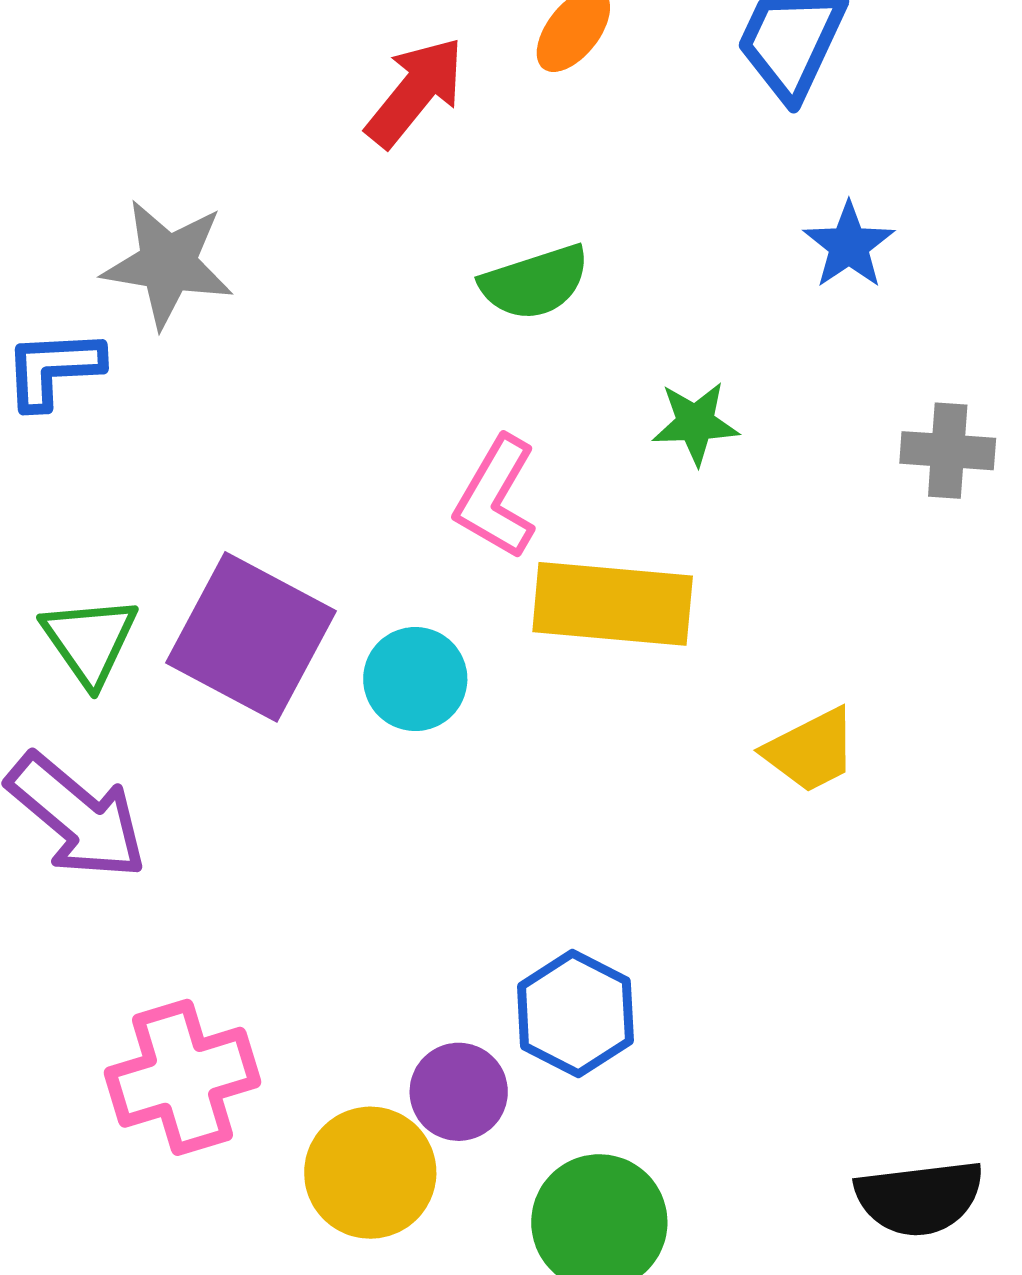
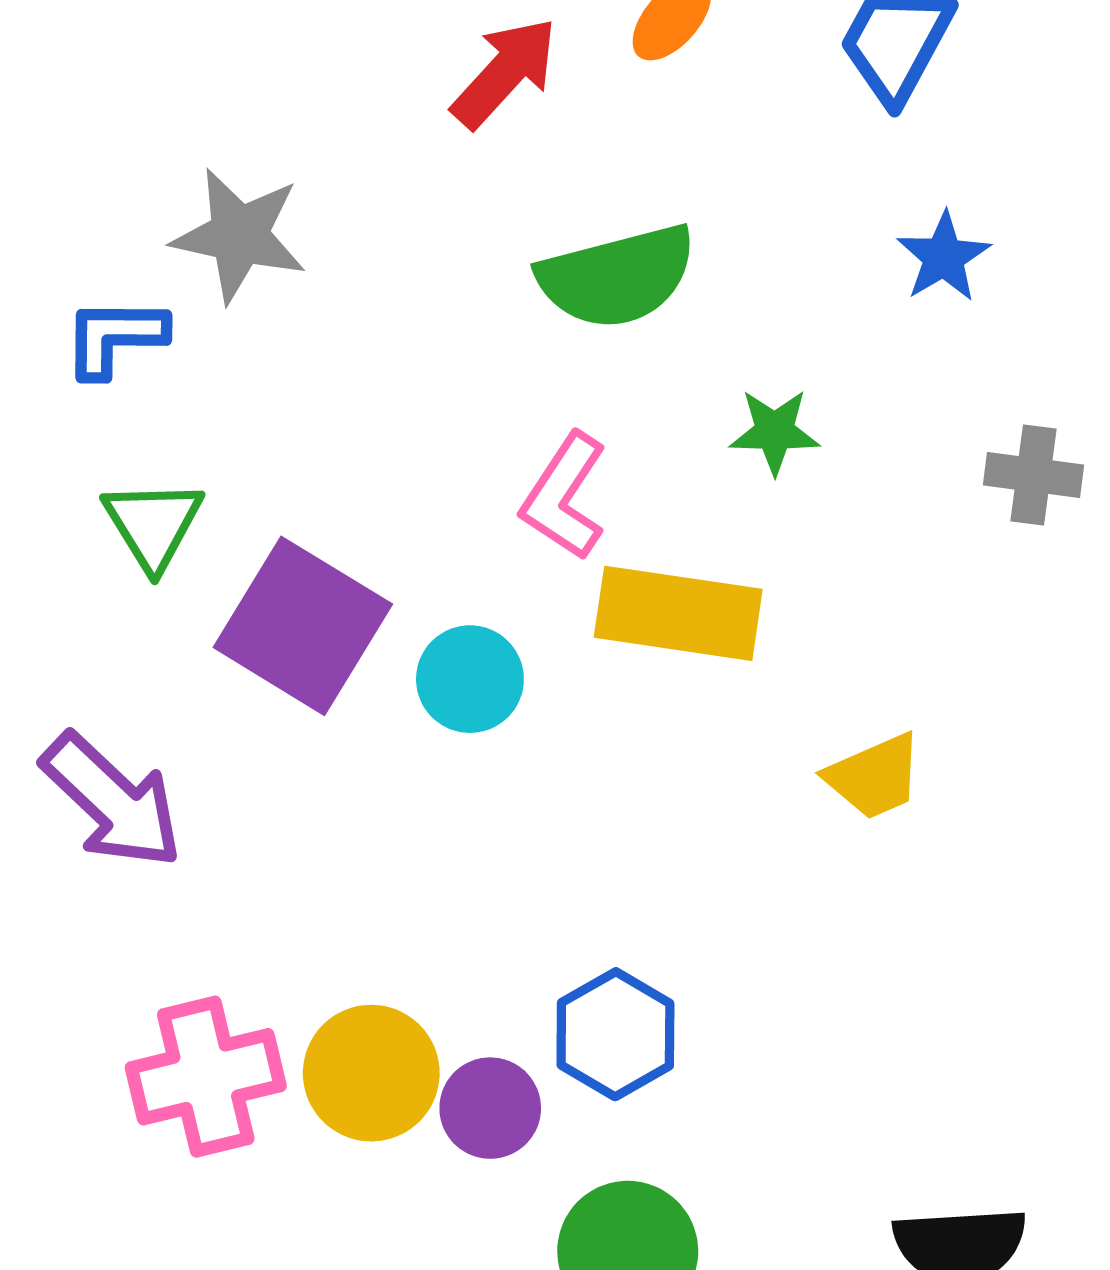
green semicircle: (535, 282) -> (617, 277), size x1.4
green triangle: (90, 641) -> (153, 524), moved
yellow circle: (370, 1173) -> (371, 1073), moved

